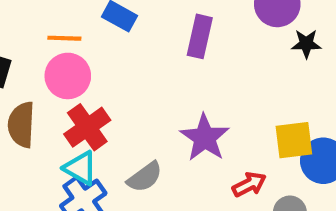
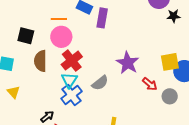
purple rectangle: (200, 36) -> (102, 18), moved
cyan triangle: (80, 168) -> (69, 80), turned 36
red arrow: (249, 184) -> (150, 84), turned 70

